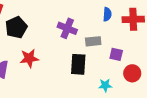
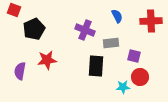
blue semicircle: (107, 14) -> (117, 16), moved, turned -32
red circle: (132, 73) -> (140, 77), moved

